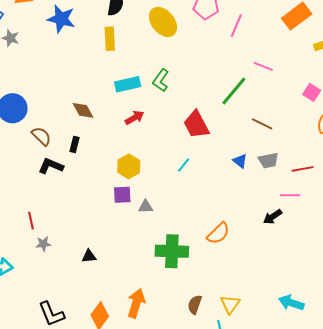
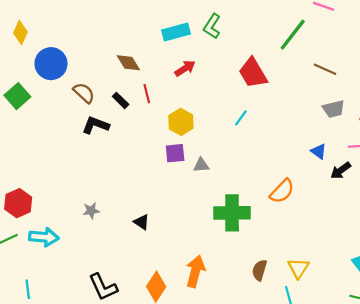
black rectangle: (75, 145) -> (121, 100), turned -56
blue triangle: (240, 161) -> (319, 151), moved
red line: (31, 221) -> (147, 94), moved
black triangle: (89, 256) -> (142, 222), turned 42

